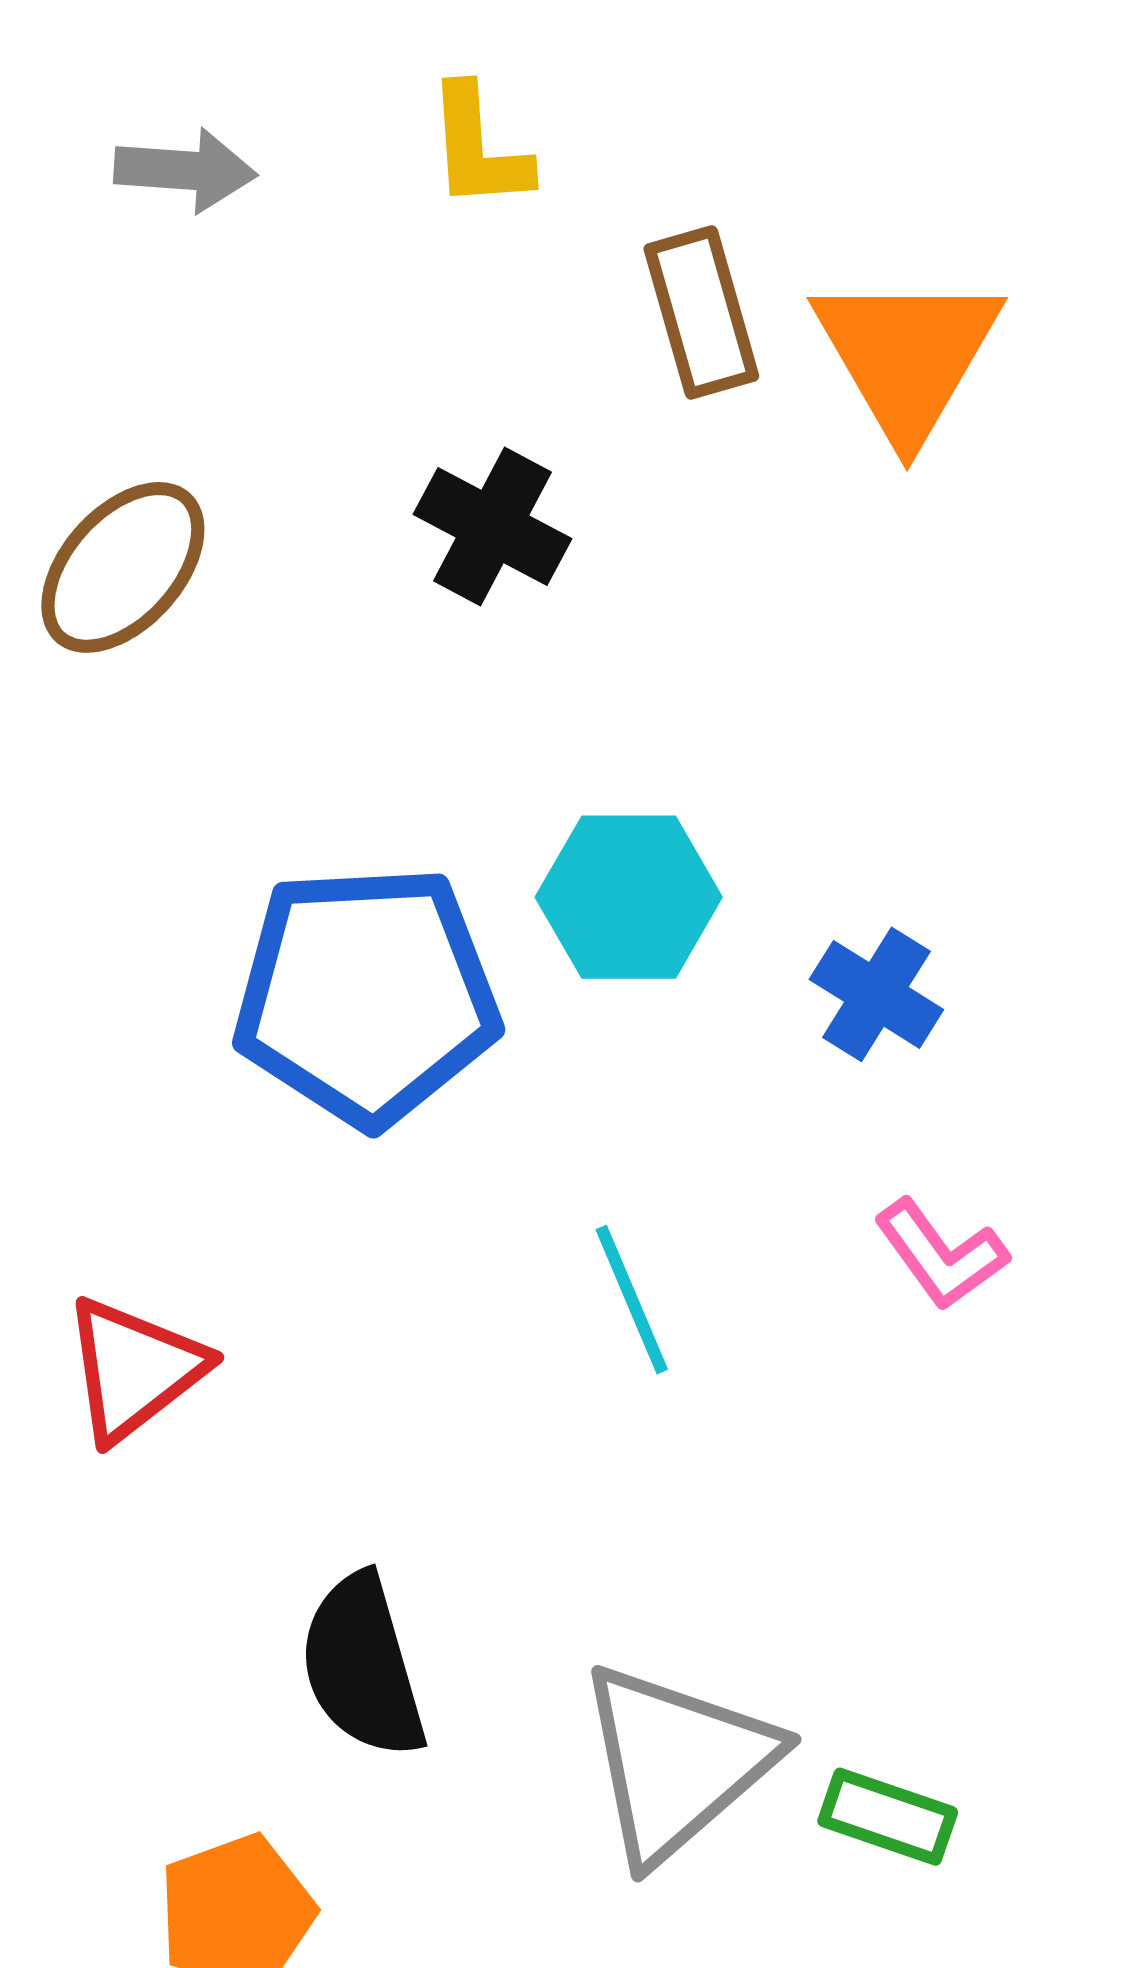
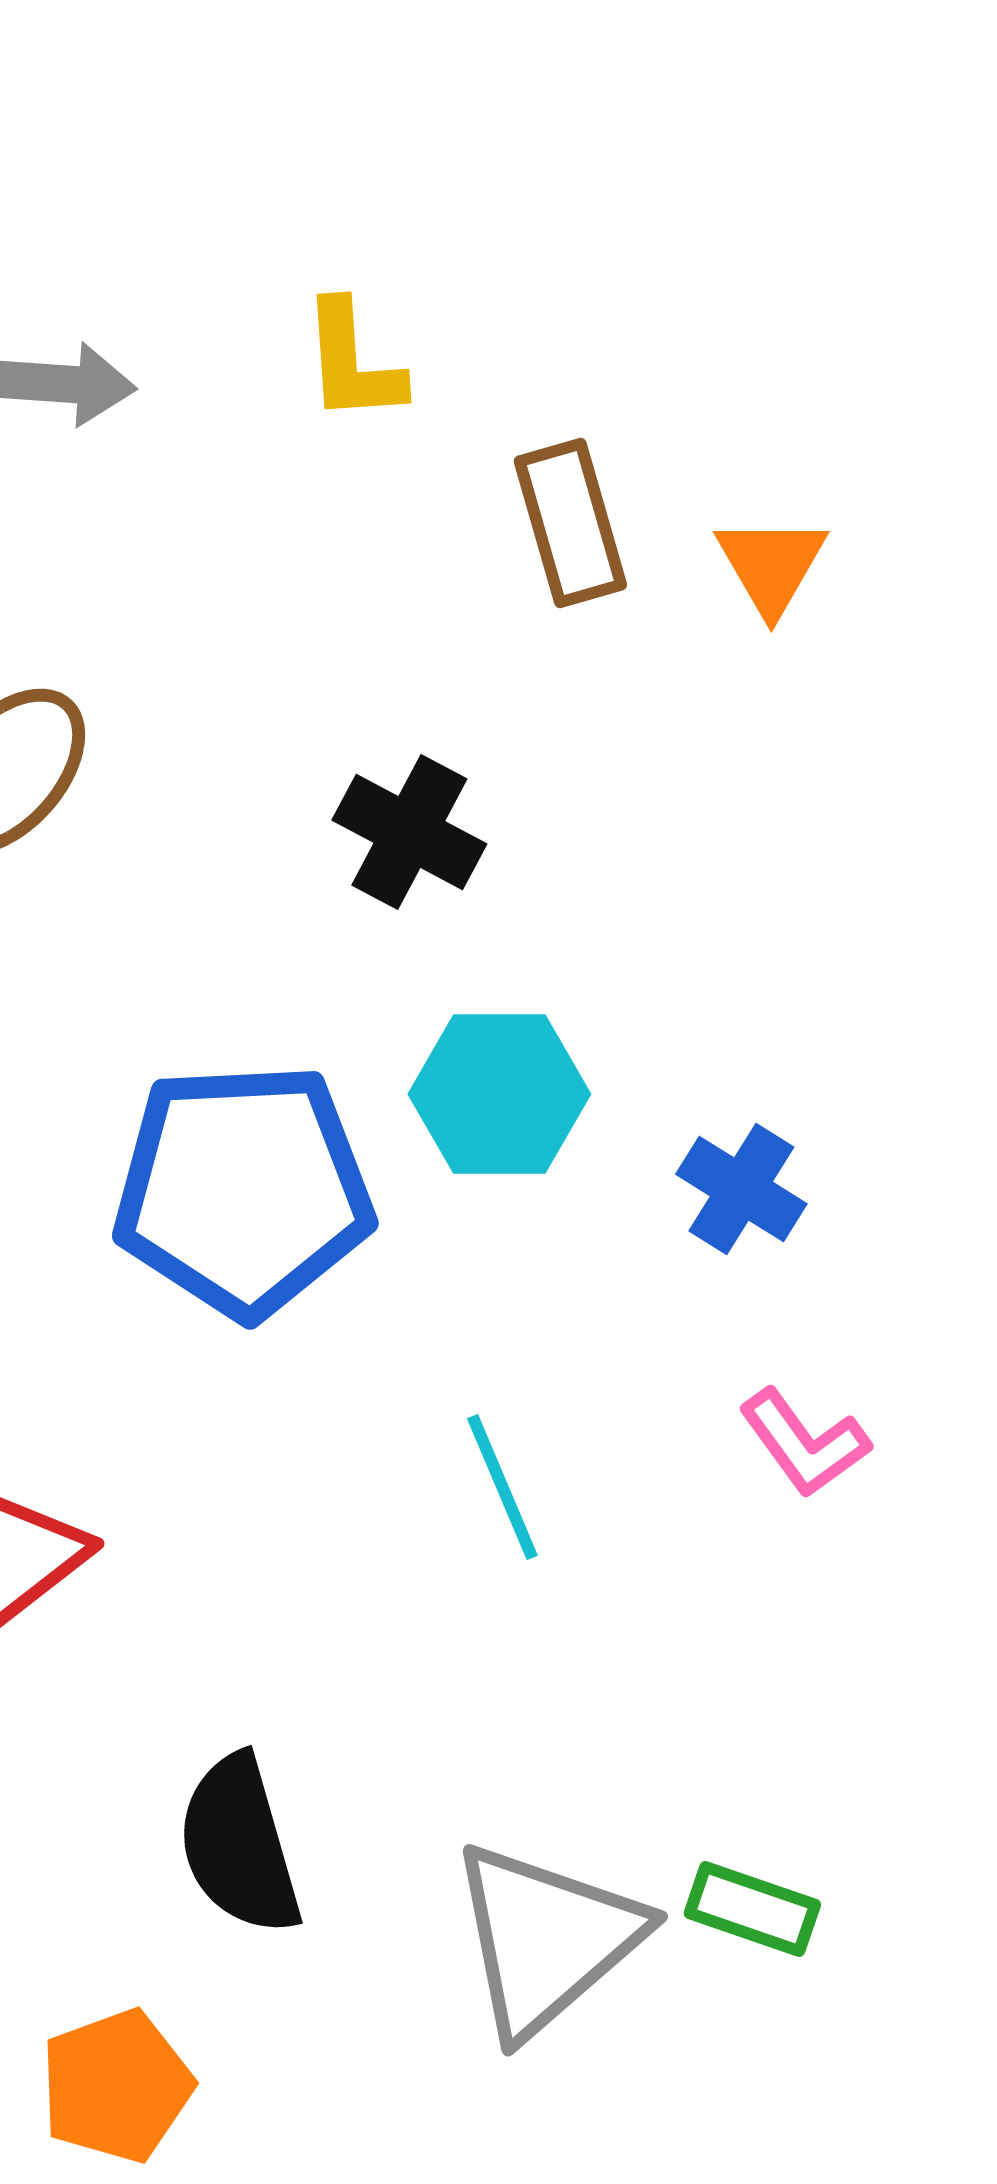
orange triangle: (907, 355) -> (771, 565), size x0.6
black cross: (492, 526) -> (409, 832), moved
green rectangle: (888, 1817) -> (752, 1909), moved

